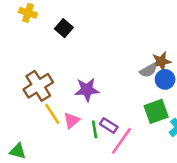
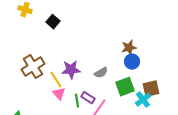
gray semicircle: (148, 70) -> (101, 73), moved
yellow line: (52, 114) -> (56, 80), moved
pink triangle: (72, 120) -> (59, 94), turned -32

